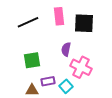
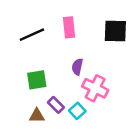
black square: (84, 23) -> (115, 31), moved
purple rectangle: (48, 81) -> (56, 105), turned 56

